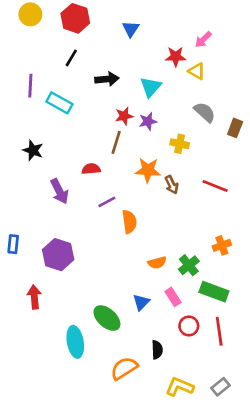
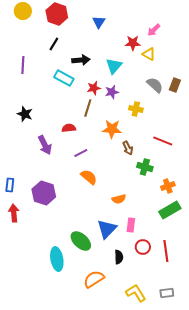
cyan rectangle: (59, 103) -> (64, 78), moved
brown rectangle: (235, 128) -> (175, 85), moved
brown arrow: (172, 185) -> (128, 148), moved
orange semicircle: (129, 222) -> (89, 177), moved, turned -42
green cross: (189, 265) -> (145, 167), moved, turned -35
green rectangle: (214, 292) -> (170, 210), moved, turned -50
red arrow: (34, 297) -> (14, 213), moved
pink rectangle: (173, 297) -> (131, 225), turned 40
blue triangle: (141, 302) -> (107, 229), size x1.5
black semicircle: (157, 350) -> (119, 257), moved
yellow L-shape: (180, 387) -> (136, 293), turned 35
gray rectangle: (221, 387) -> (167, 293), turned 32

